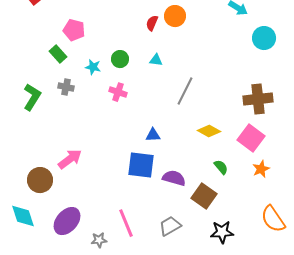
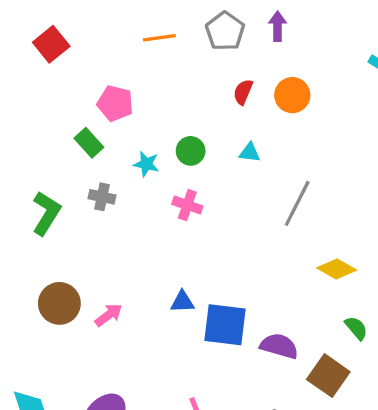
orange circle: (175, 16) -> (292, 95), moved
blue triangle: (153, 135) -> (182, 302), moved
pink arrow: (70, 159) -> (109, 315), size x0.7
brown circle: (40, 180) -> (59, 303), moved

